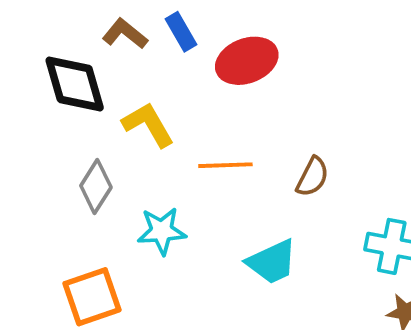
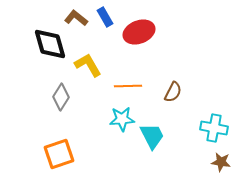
cyan star: (162, 231) -> (122, 119), moved
cyan trapezoid: (272, 262) -> (152, 136), turned -92

